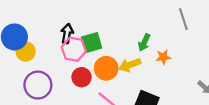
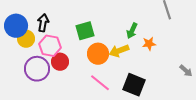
black arrow: (67, 34) -> (43, 23), moved
pink hexagon: (74, 49) -> (50, 46), moved
red circle: (82, 77) -> (60, 62), moved

